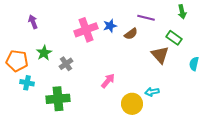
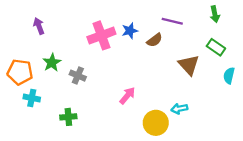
green rectangle: (174, 38) -> (216, 47), moved
gray cross: (66, 64) -> (78, 76), turned -32
green cross: (58, 99) -> (68, 117), size x0.6

